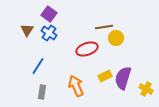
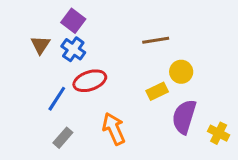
yellow circle: (116, 38) -> (181, 72), moved
red ellipse: (87, 49) -> (90, 81), moved
yellow rectangle: (105, 76) -> (157, 91), moved
gray rectangle: (42, 92) -> (63, 138), turned 32

